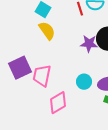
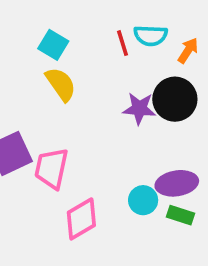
cyan circle: (84, 82) -> (143, 200), moved

